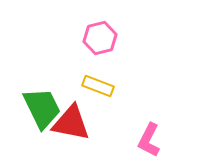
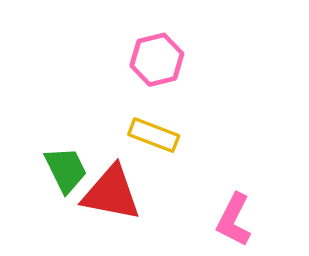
green trapezoid: (42, 108) -> (66, 170), size x0.7

